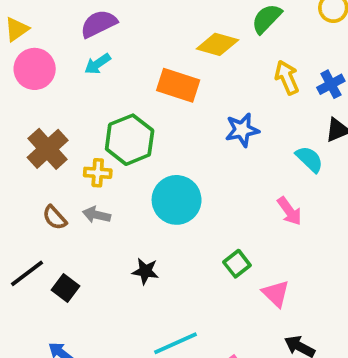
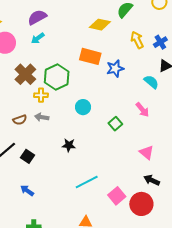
orange rectangle: (178, 85) -> (90, 56), moved
brown cross: (48, 149) -> (25, 74), moved
cyan circle: (177, 200) -> (83, 107), size x0.6
brown semicircle: (55, 218) -> (20, 120), turned -64
green square: (237, 264) -> (115, 124), moved
pink triangle: (276, 294) -> (147, 152), moved

